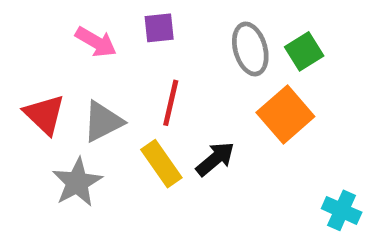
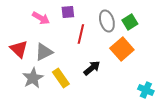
red line: (171, 103) -> (81, 34), moved
yellow rectangle: (161, 164) -> (61, 78), moved

